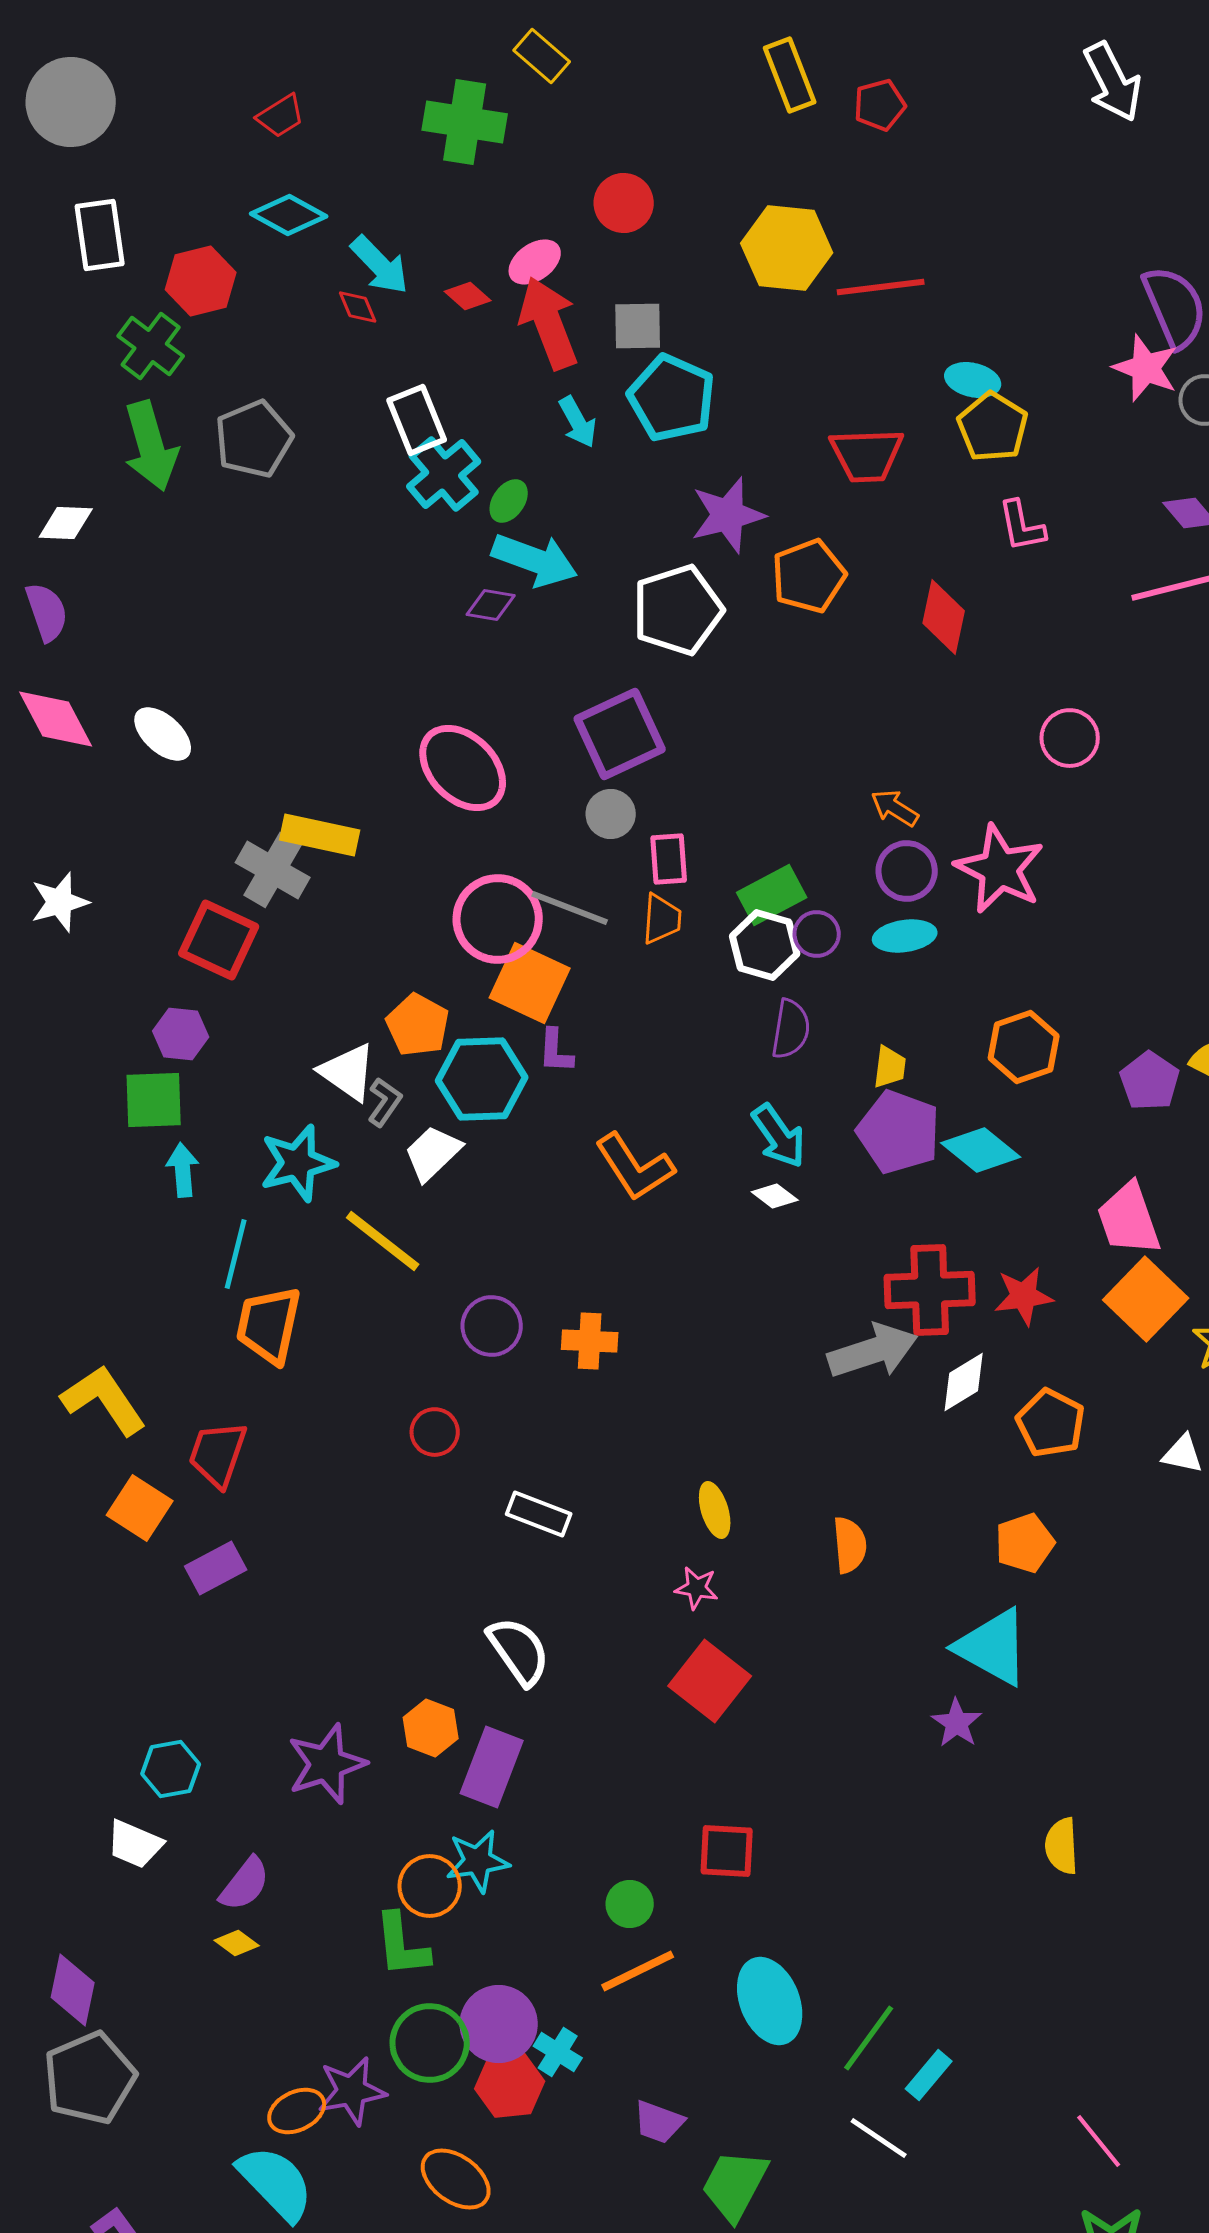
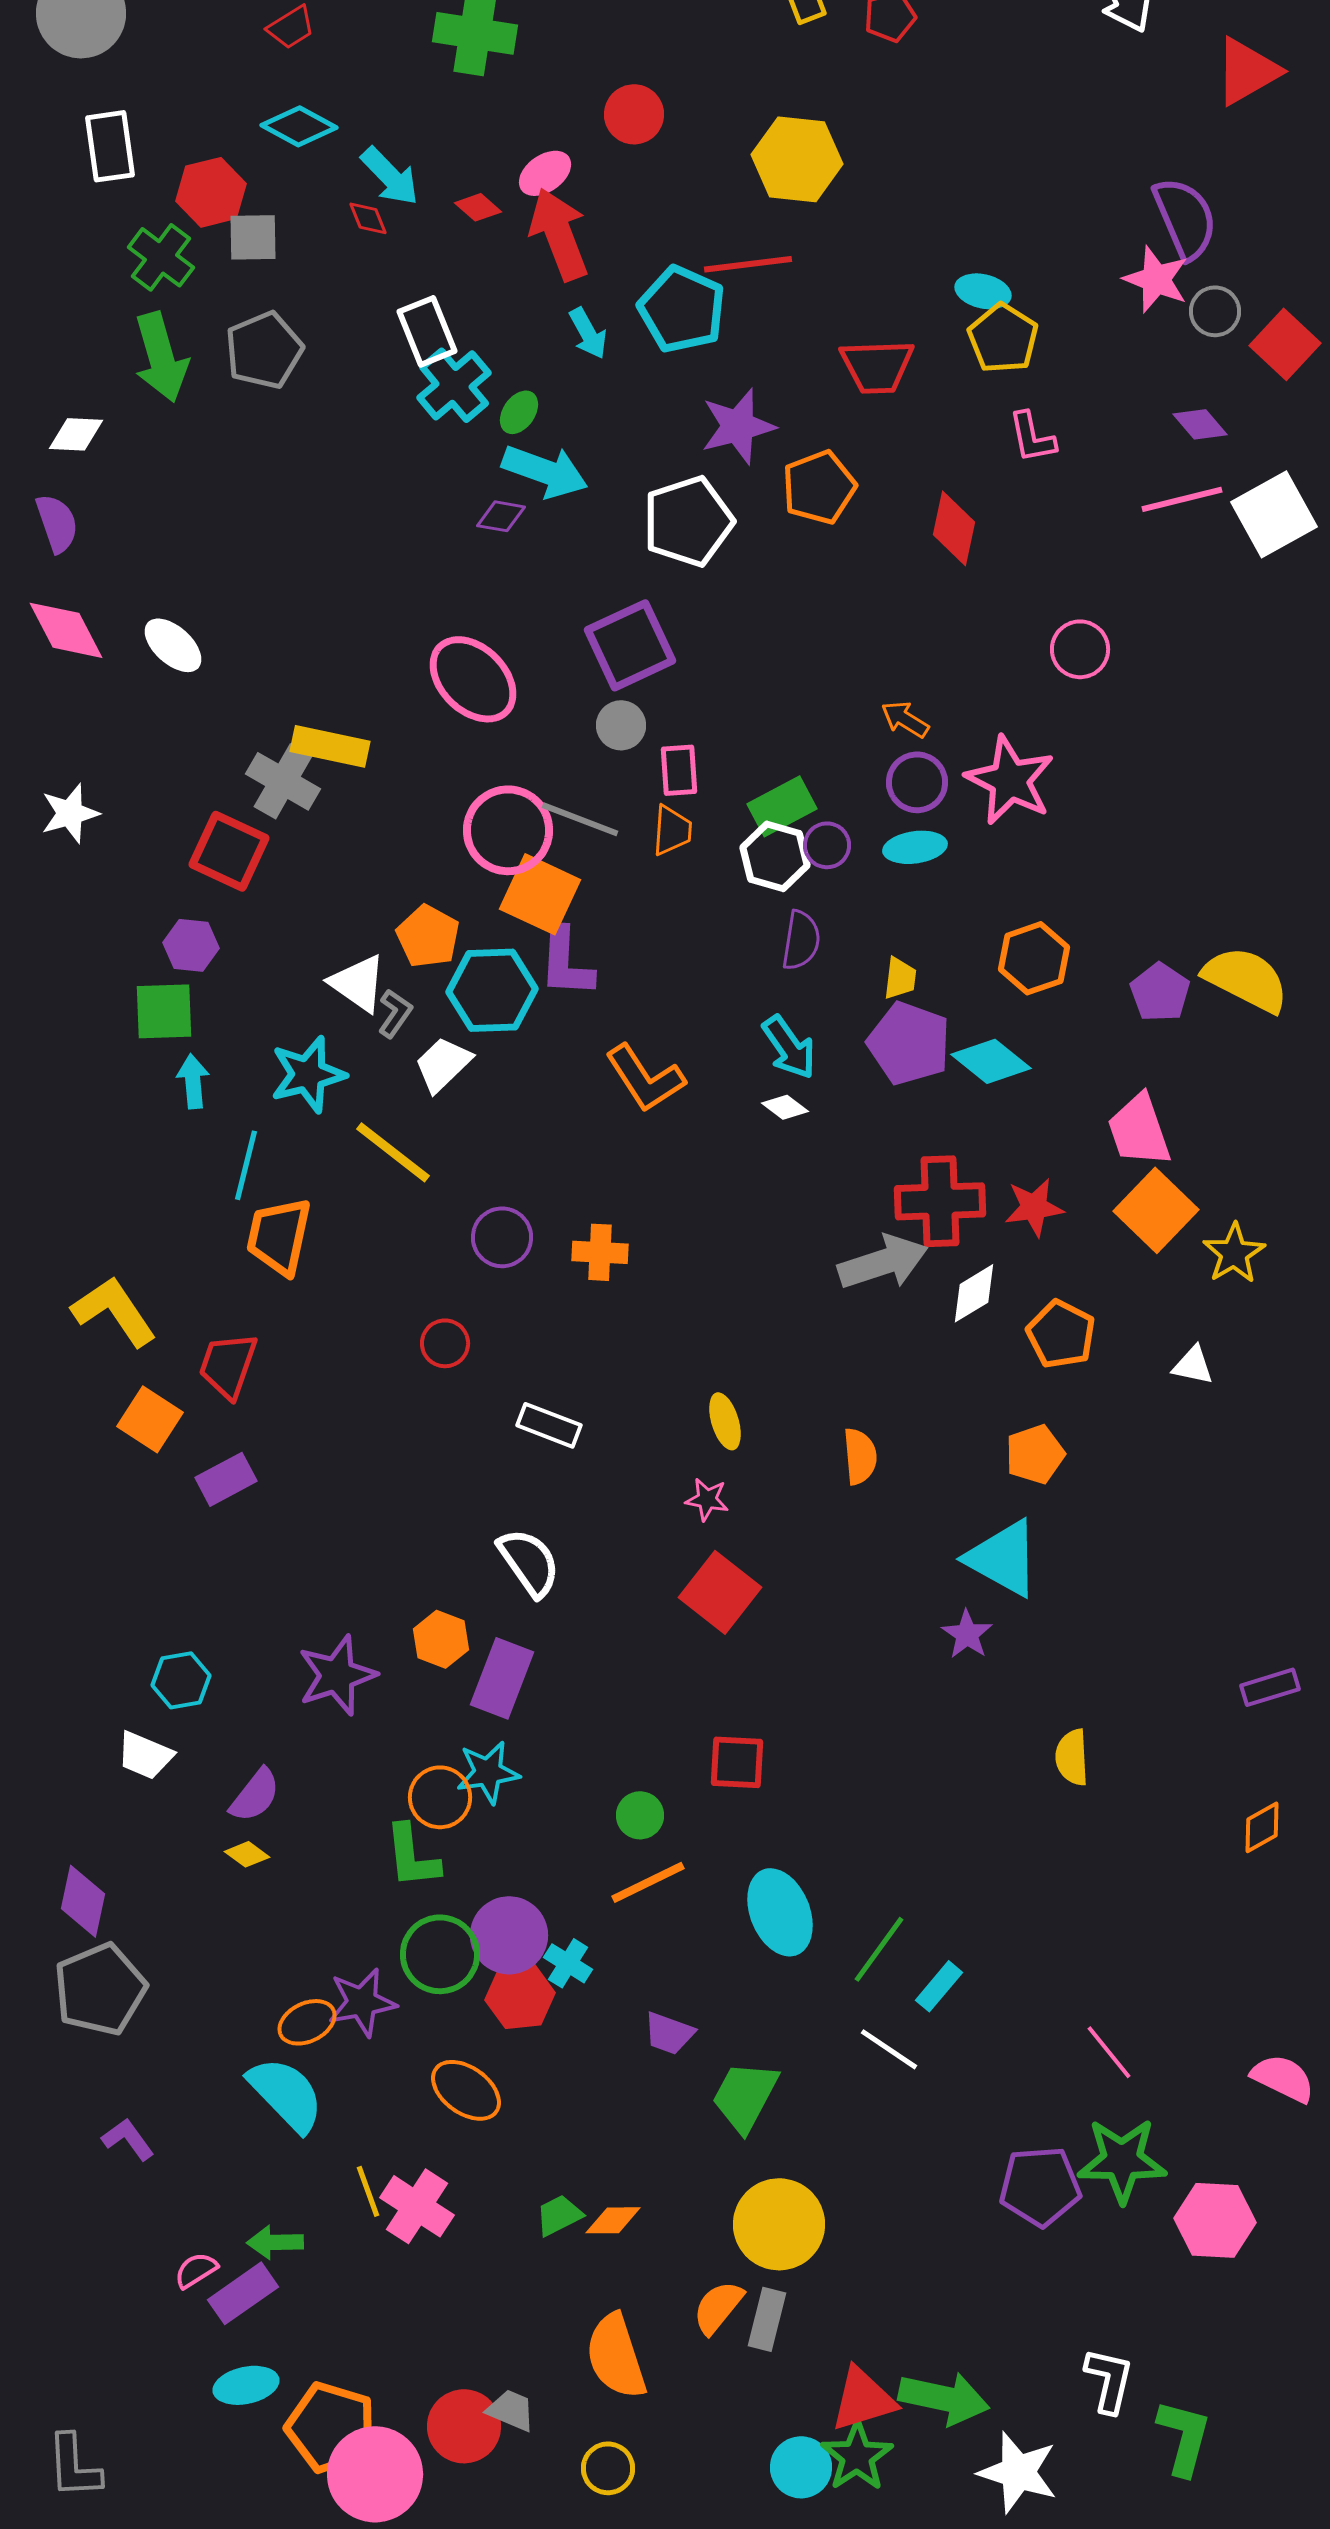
red line: (881, 287) -> (748, 264), moved
gray square: (638, 326) -> (253, 237), moved
purple L-shape: (556, 1051) -> (566, 962), size x1.6

